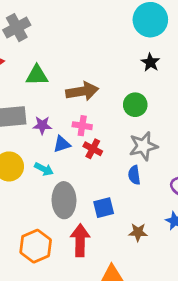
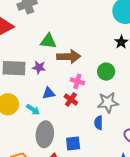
green triangle: (37, 75) -> (48, 41), moved
purple star: (42, 125) -> (39, 67), moved
pink cross: (82, 126) -> (77, 81), moved

